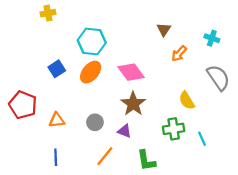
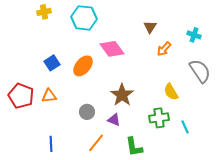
cyan hexagon: (92, 42) -> (84, 18), moved
pink diamond: (131, 72) -> (112, 49), moved
orange triangle: (57, 120) -> (49, 96), moved

